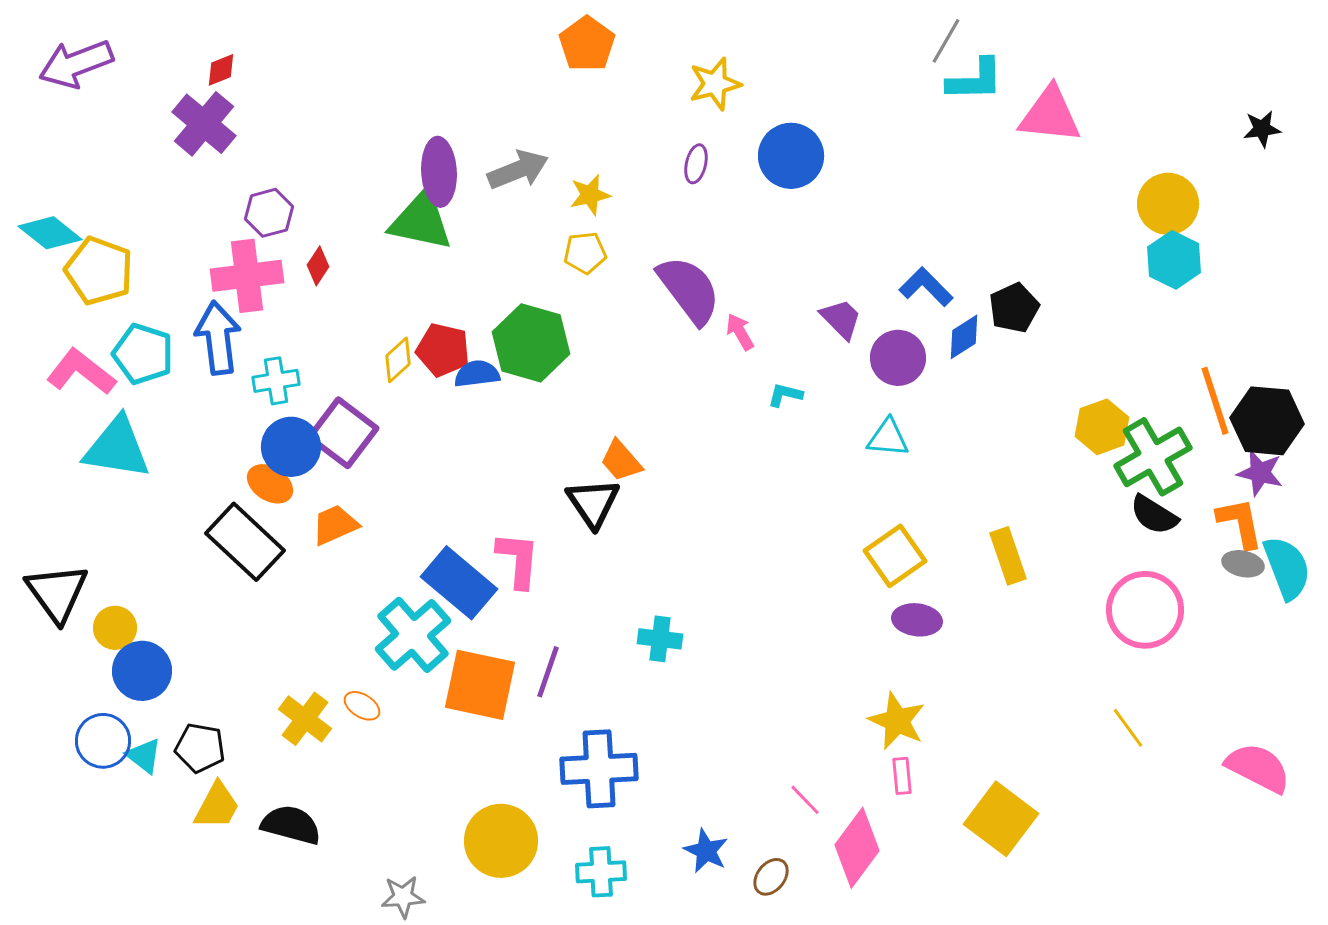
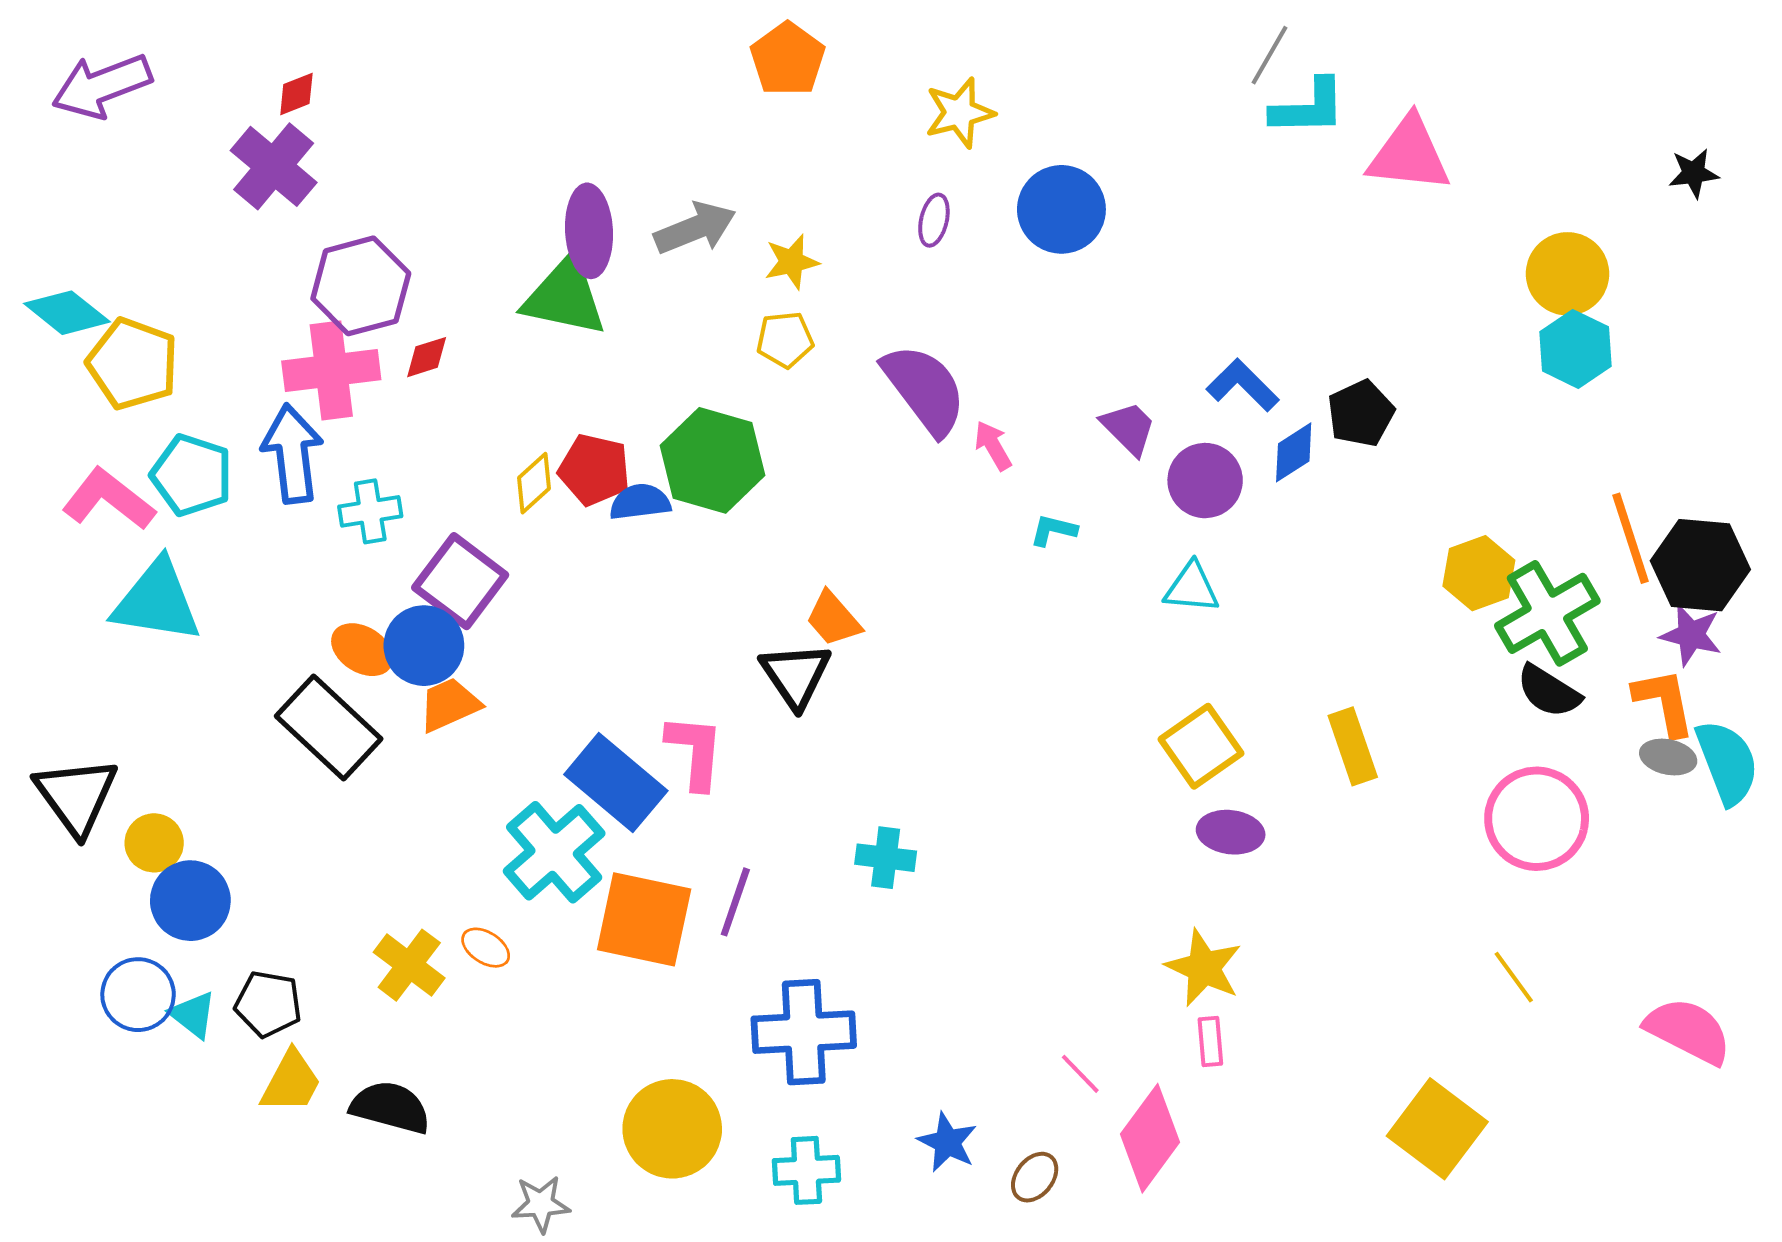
purple hexagon: (269, 213) -> (361, 286), size x1.5
red diamond: (318, 266) -> (427, 357), turned 39
blue circle: (291, 447) -> (424, 646), moved
yellow square: (1001, 819) -> (1437, 1129), moved

